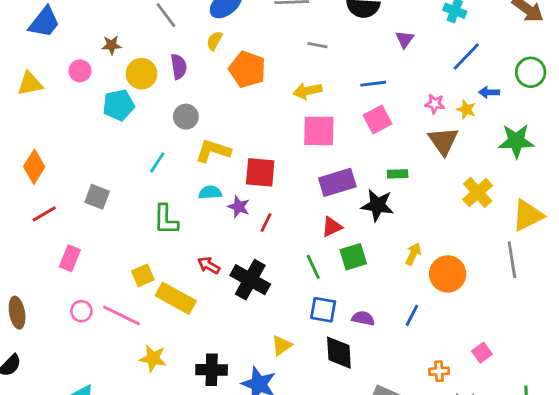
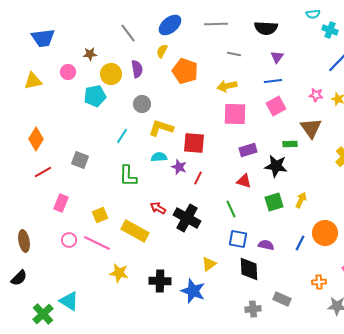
blue trapezoid: (44, 22) -> (43, 38), turned 45
purple triangle: (405, 39) -> (277, 57), moved
brown triangle: (443, 141) -> (311, 128), moved
purple rectangle: (337, 182) -> (248, 150), size x0.7
red triangle: (332, 227) -> (244, 181), turned 42
green square: (353, 257) -> (274, 202), moved
orange circle: (448, 274) -> (325, 233), moved
yellow square: (143, 275) -> (100, 215), moved

